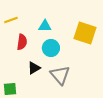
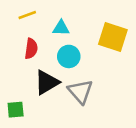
yellow line: (11, 20) -> (27, 15), moved
black triangle: (34, 68) -> (47, 82), size x1.5

